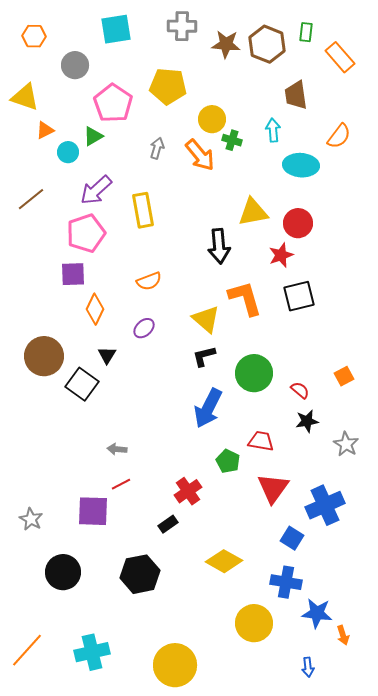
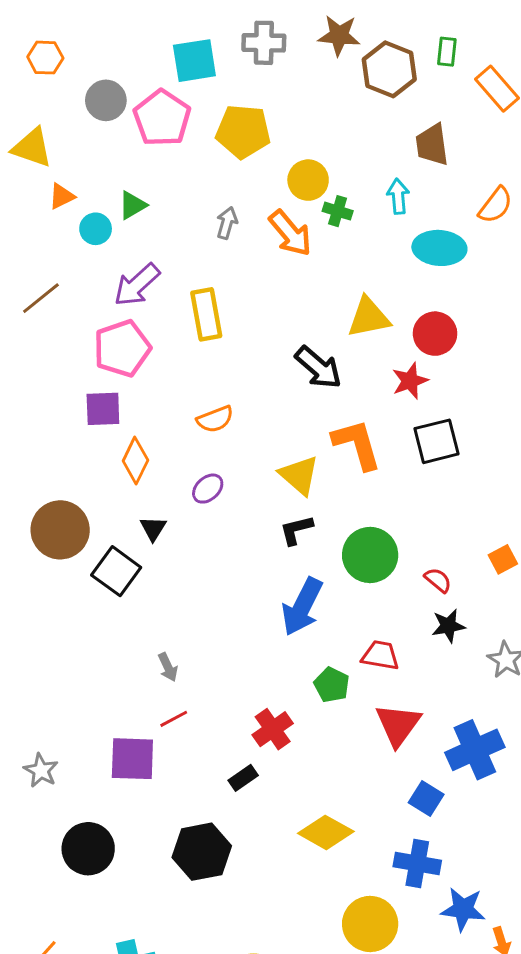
cyan square: (116, 29) -> (194, 61), moved
brown star: (226, 44) -> (339, 35), moved
pink pentagon: (113, 103) -> (162, 118), moved
black arrow: (219, 246) -> (318, 368), turned -44
gray arrow: (117, 449) -> (168, 667), turned -120

